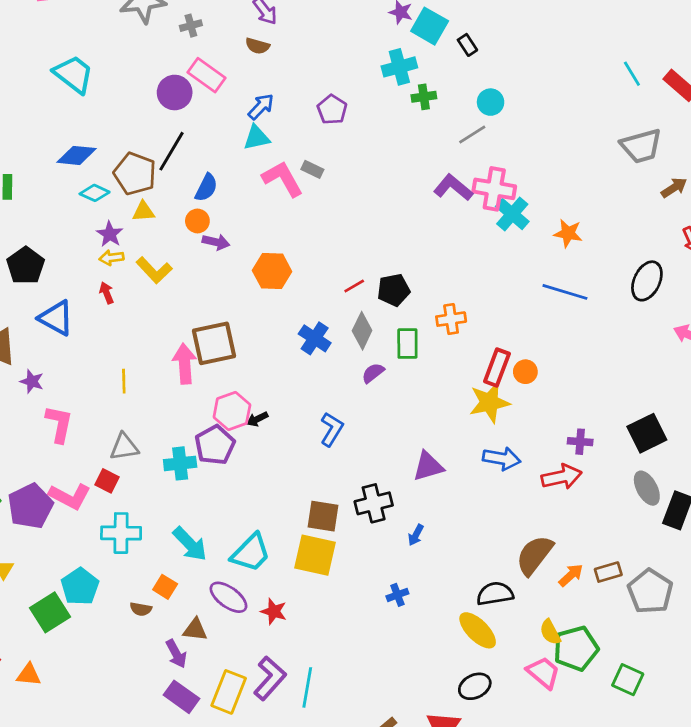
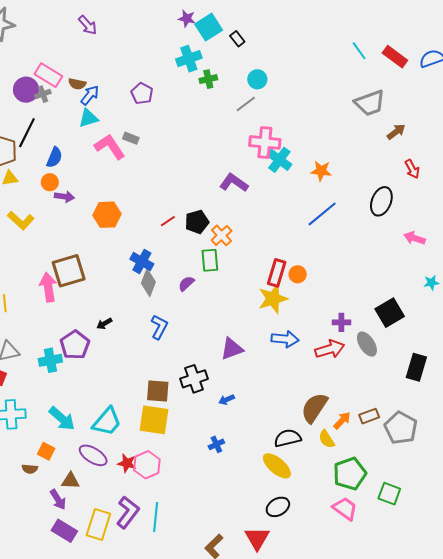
gray cross: (191, 26) -> (43, 94), moved
cyan square: (430, 26) -> (209, 27), turned 32
brown semicircle: (257, 46) -> (77, 84), moved
purple L-shape: (453, 188) -> (234, 183), moved
blue line: (565, 292) -> (322, 214), turned -52
orange cross: (451, 319) -> (222, 235), moved, turned -30
gray diamond: (362, 331) -> (148, 283), moved
pink hexagon: (232, 411) -> (147, 465), moved
gray ellipse: (647, 488) -> (367, 344), moved
blue arrow: (416, 535) -> (227, 400), turned 42
yellow semicircle: (550, 632) -> (327, 439), moved
pink trapezoid: (543, 673) -> (345, 509), moved

